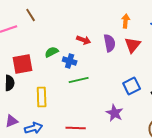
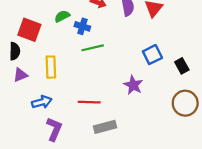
red square: (23, 64) -> (29, 30), turned 30
purple triangle: (12, 121) -> (20, 75), moved

